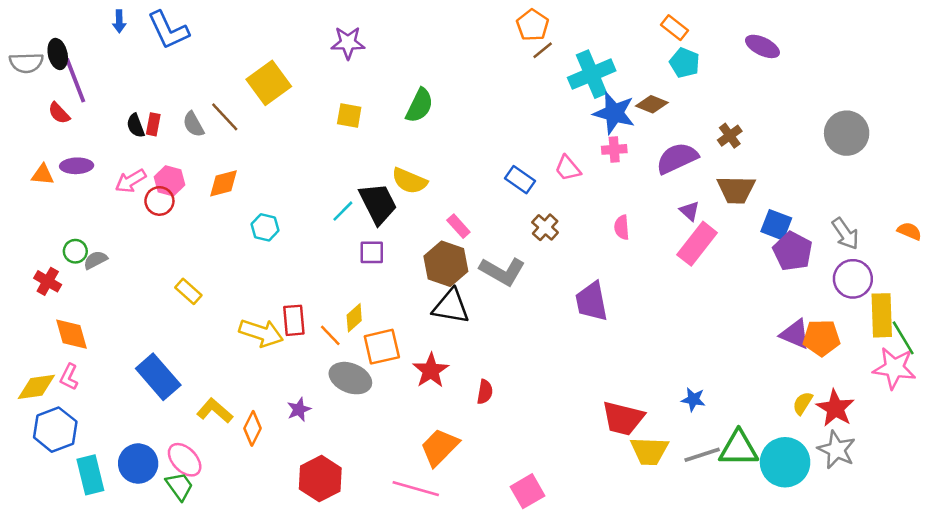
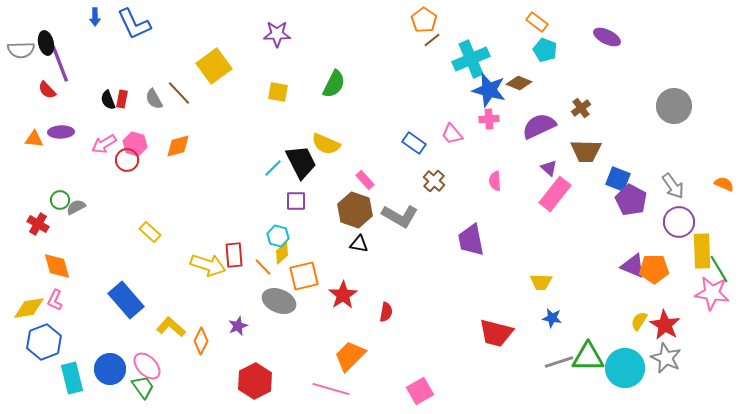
cyan hexagon: (265, 227) -> (278, 236), moved
black triangle: (451, 306) -> (359, 244), size x0.6
yellow trapezoid: (649, 451) -> (541, 282), moved, size x0.7

